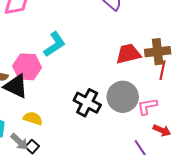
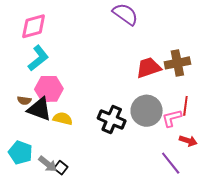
cyan L-shape: (55, 44) -> (38, 58), moved
red line: (163, 70) -> (185, 106), moved
yellow semicircle: (33, 118) -> (63, 119), moved

